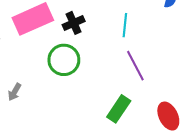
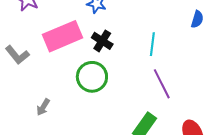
black cross: (74, 23) -> (102, 41), turned -35

